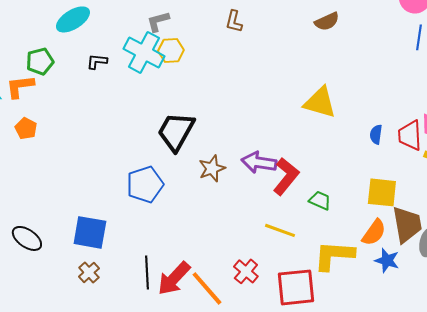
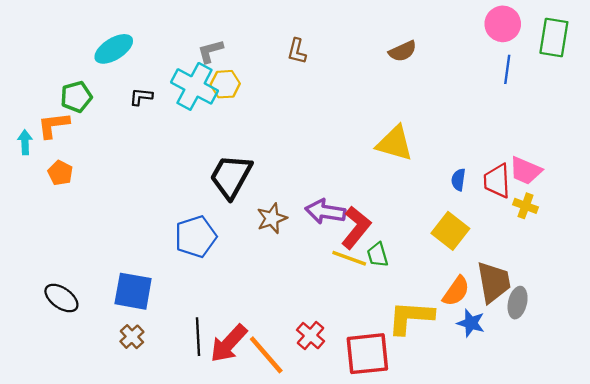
yellow square: (382, 192) -> (450, 231), moved, turned 32
green trapezoid: (320, 200) -> (378, 255), moved, turned -130
yellow line: (280, 230) -> (349, 258), moved

